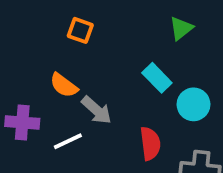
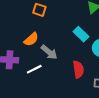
orange semicircle: (64, 85) -> (31, 39), turned -77

